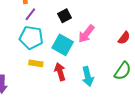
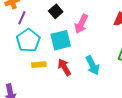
cyan pentagon: (31, 38) -> (28, 40), turned -30
cyan square: (63, 45) -> (61, 40), turned -30

